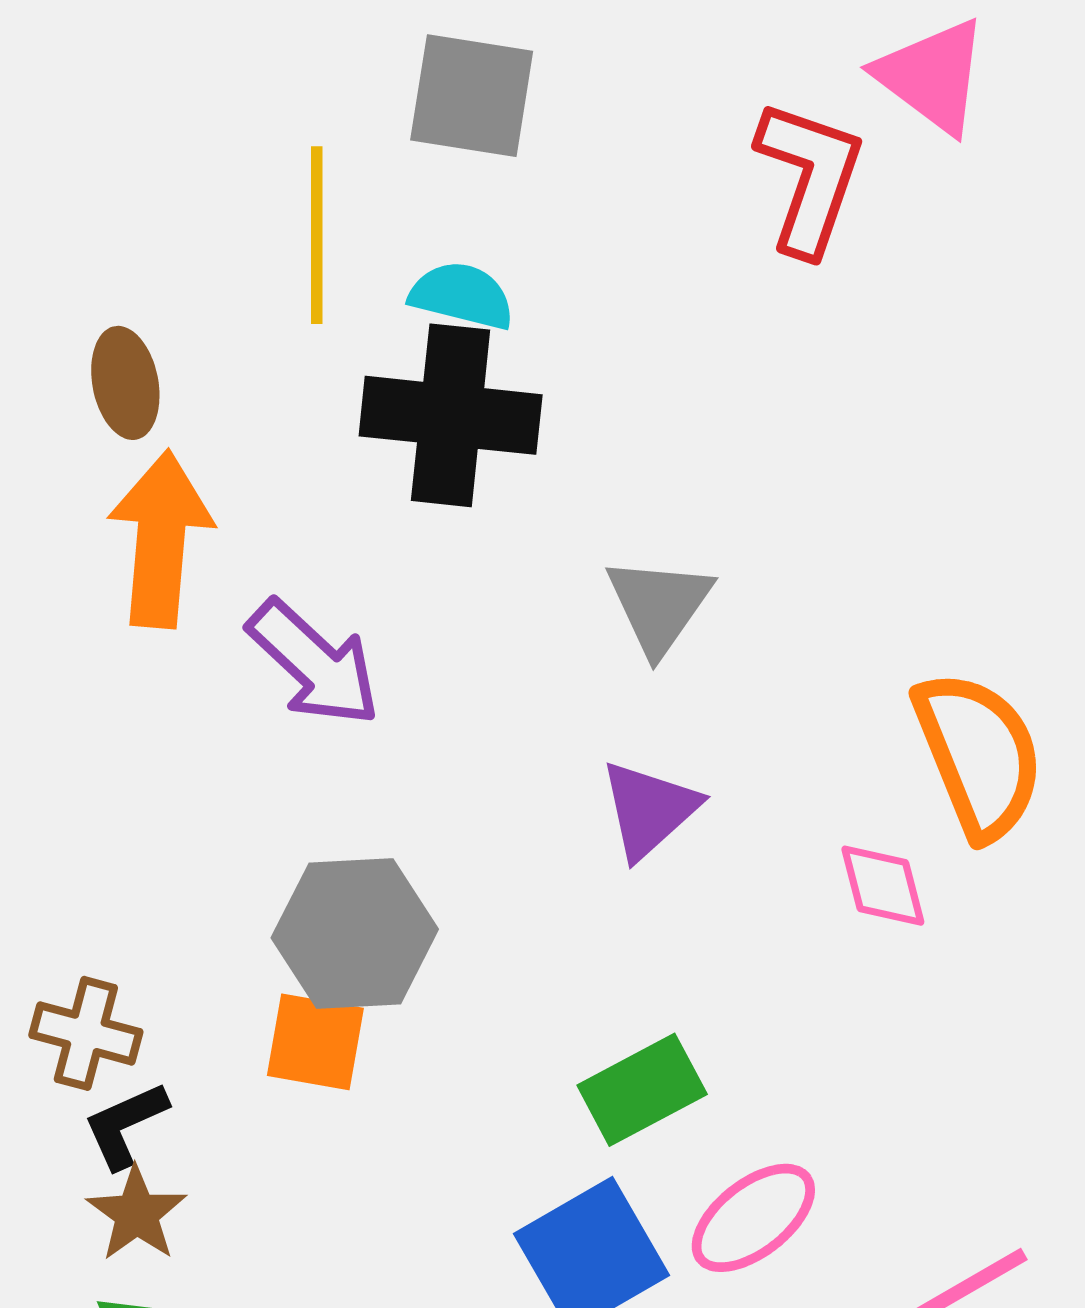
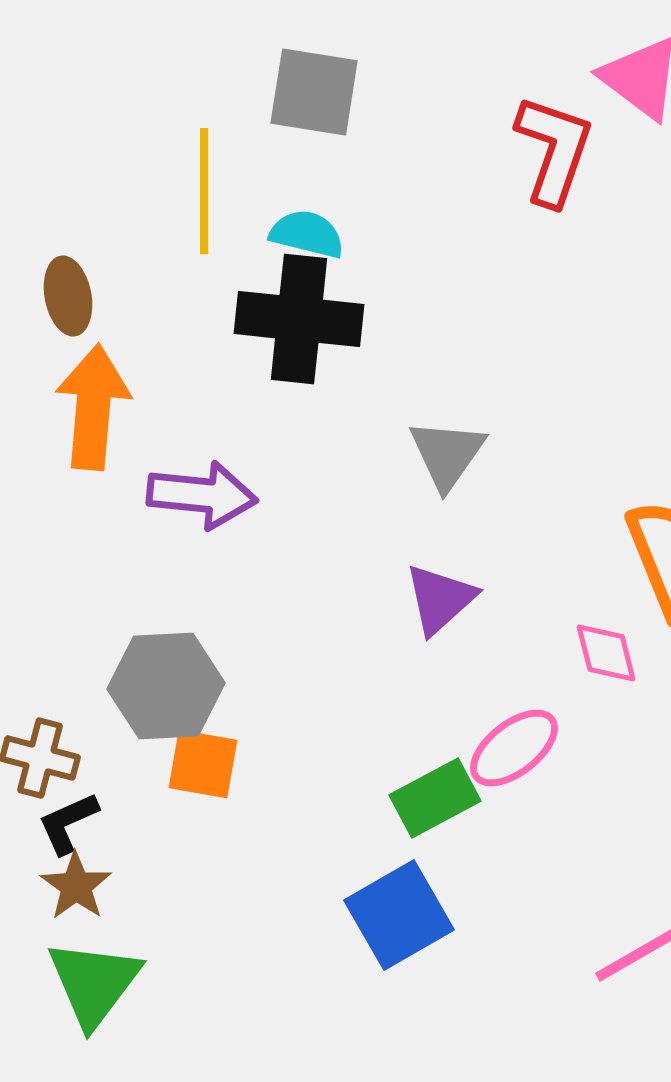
purple arrow: (314, 663) -> (202, 495), turned -37
gray hexagon: (355, 933) -> (166, 686), moved
pink ellipse: (753, 1218) -> (514, 748), moved

